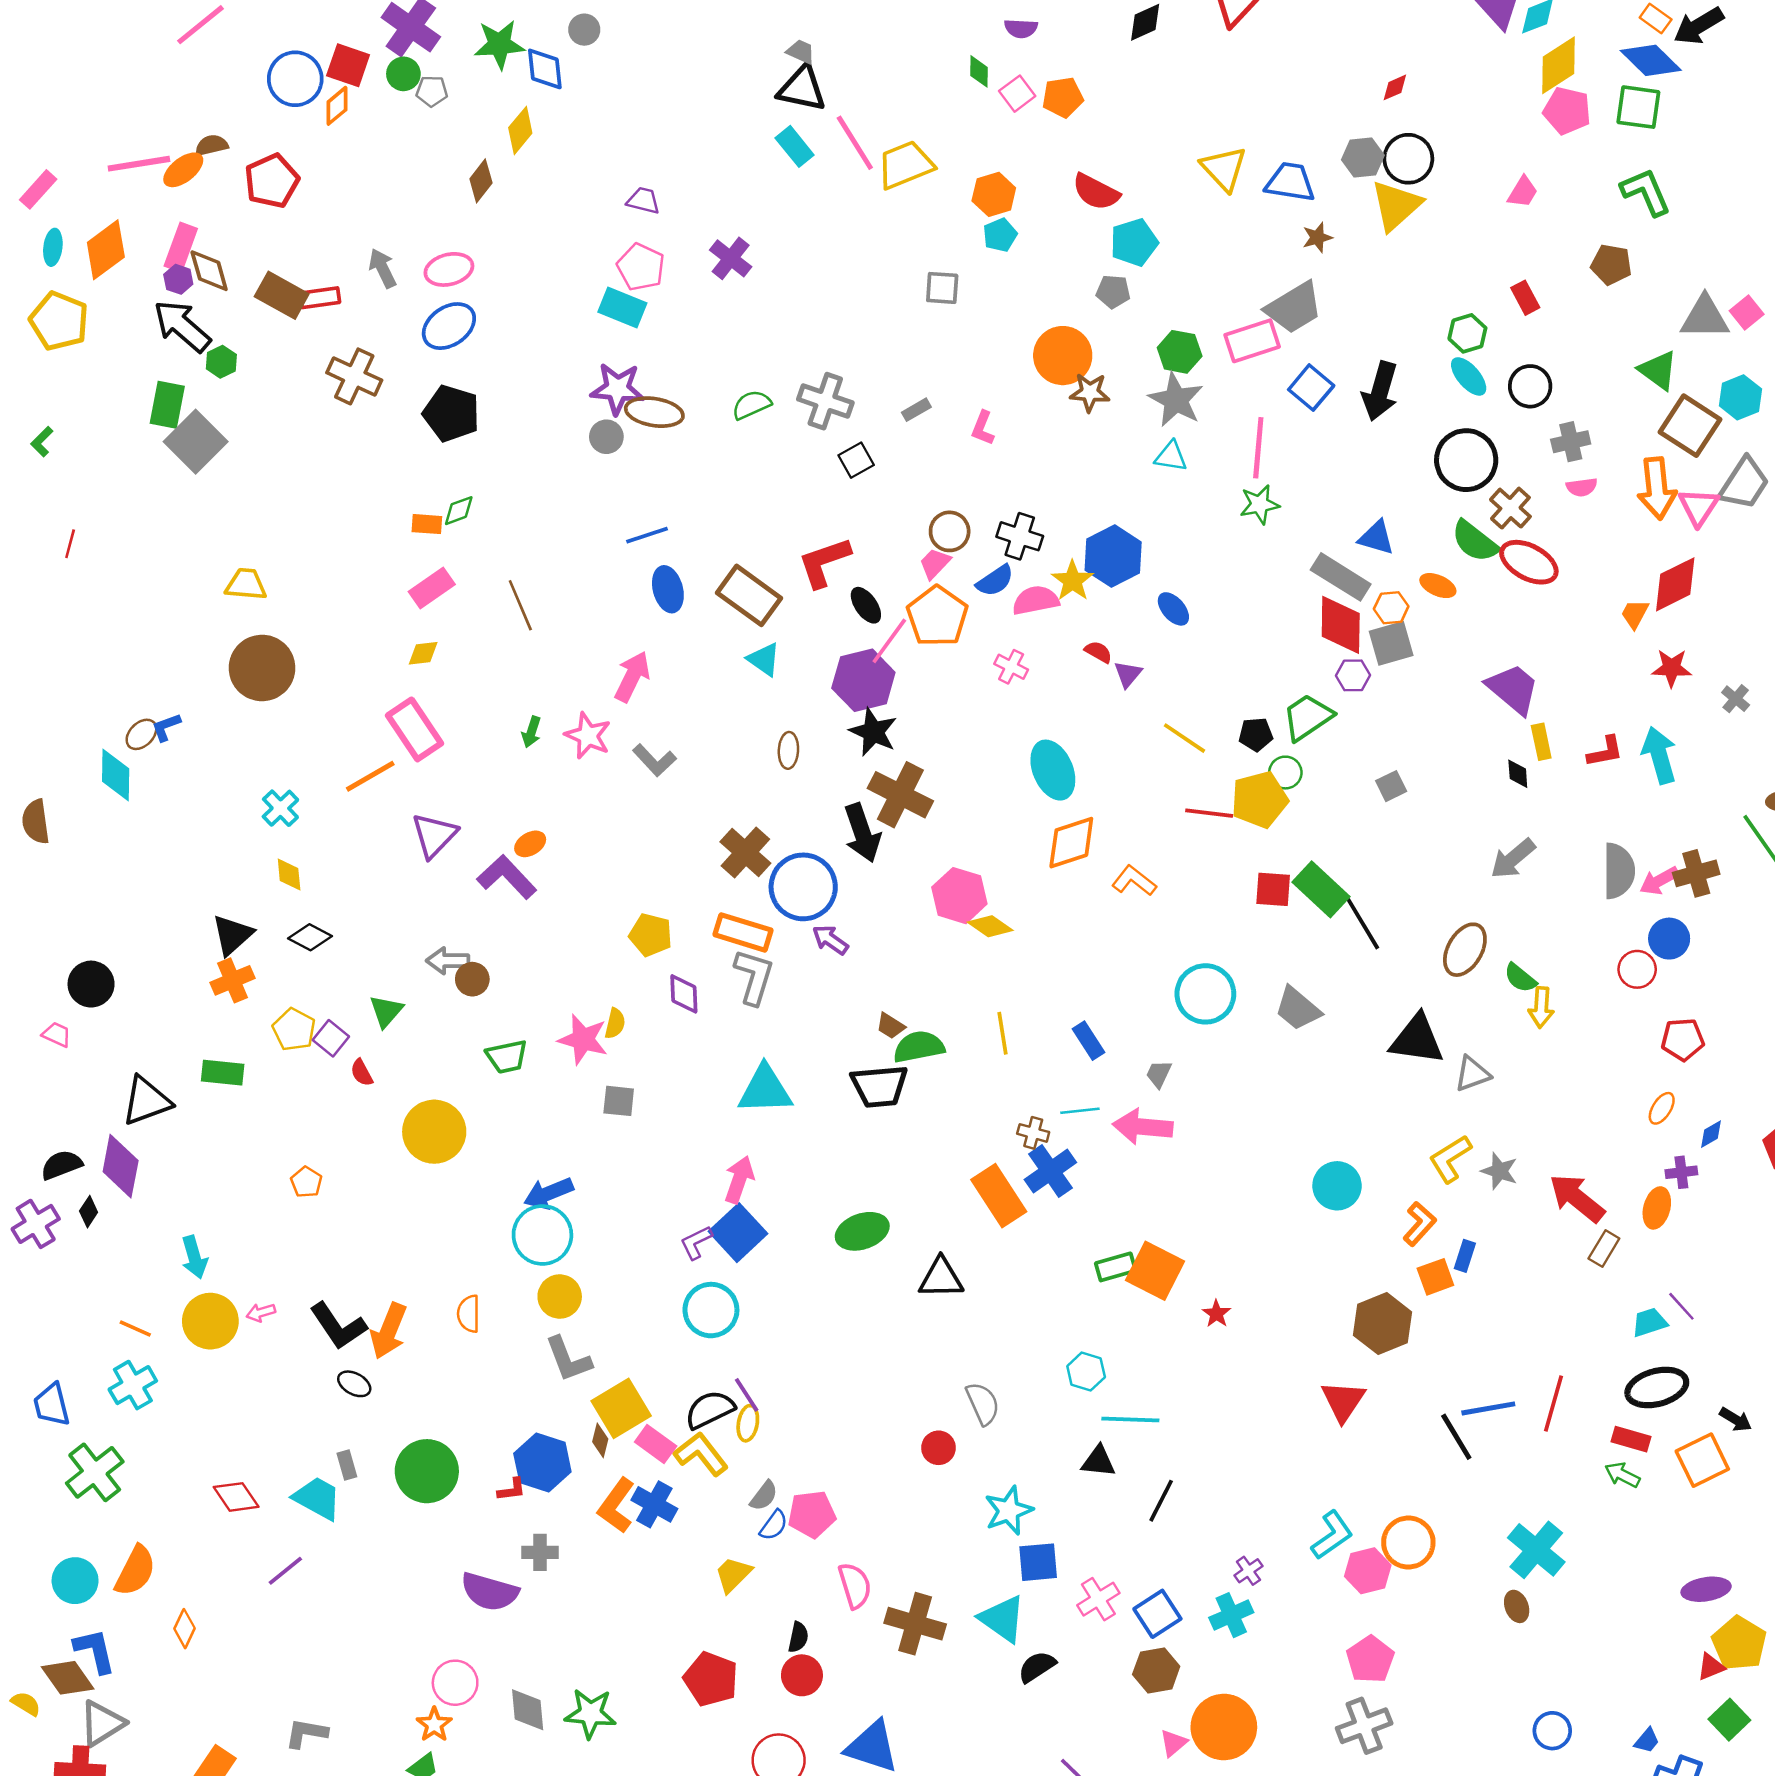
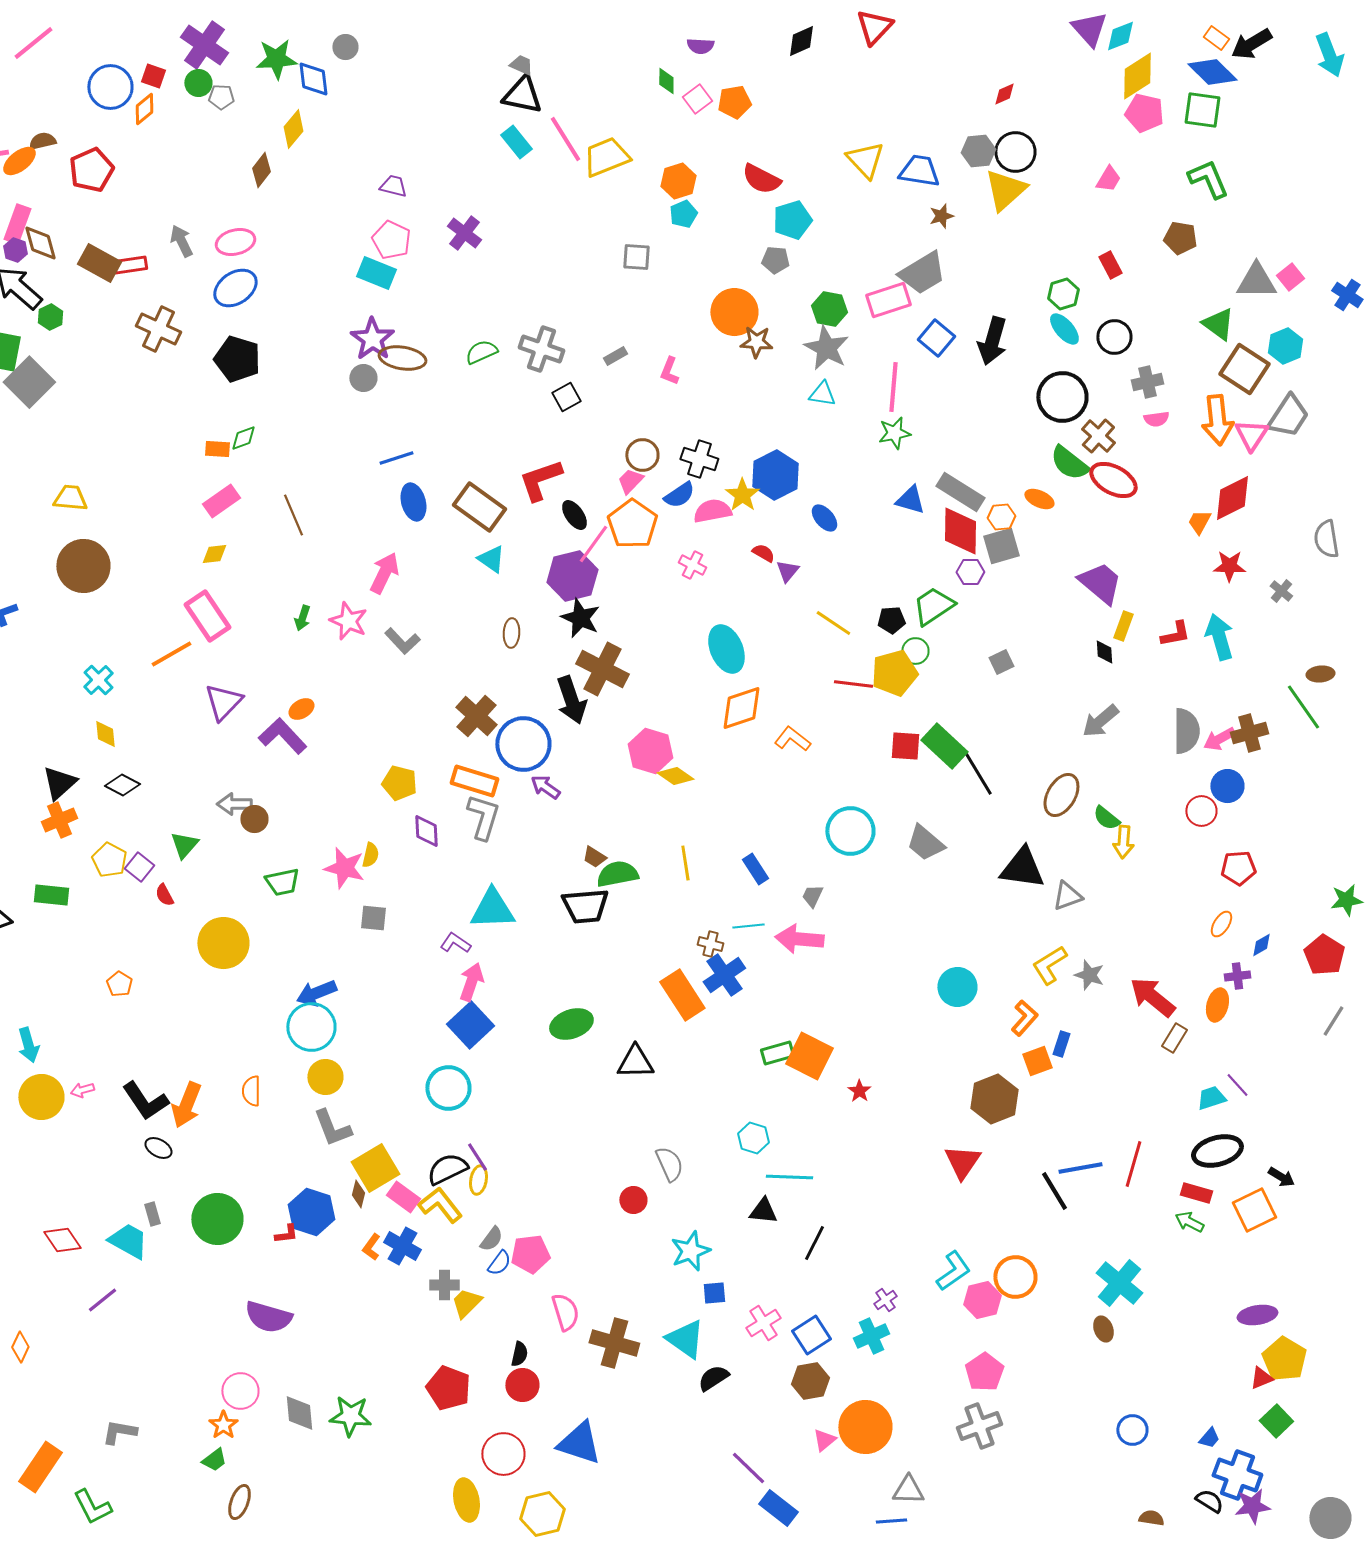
red square: (348, 65) -> (153, 76), size x0.7
purple star: (617, 389) -> (372, 339), turned 30
blue triangle: (1376, 538) -> (910, 500), moved
yellow rectangle: (1541, 742) -> (1123, 626), turned 32
purple L-shape: (696, 1242) -> (455, 943), moved, turned 60
orange L-shape: (616, 1506) -> (371, 1247), size x0.6
gray cross: (540, 1552) -> (444, 1285), moved
blue square: (1038, 1562) -> (714, 1293), size x0.7

